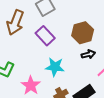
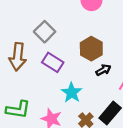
cyan star: (55, 67) -> (72, 92), turned -30

